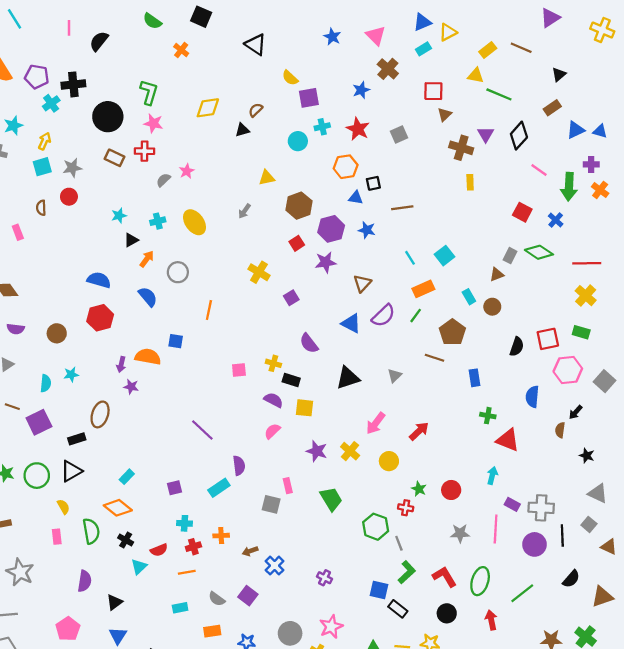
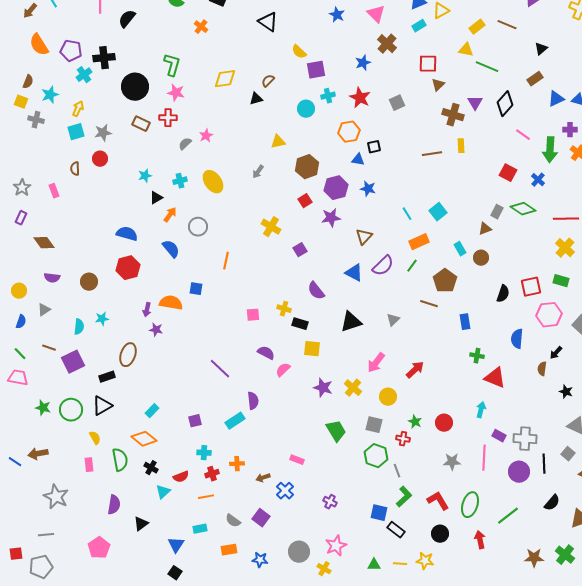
brown line: (402, 208) -> (432, 154), moved
purple semicircle: (273, 400) -> (266, 353), moved
pink rectangle: (288, 486) -> (297, 460), moved, turned -56
gray square: (271, 504) -> (374, 425), moved
blue triangle: (118, 636) -> (176, 545), moved

